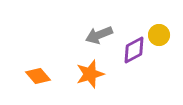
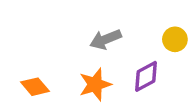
purple diamond: (134, 50) -> (146, 76), moved

